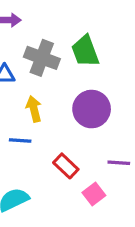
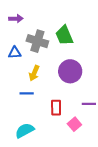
yellow arrow: (34, 109) -> (34, 73), turned -140
red rectangle: (66, 166) -> (56, 108), turned 49

